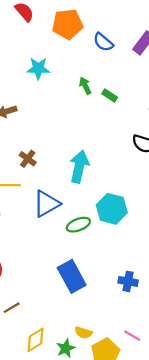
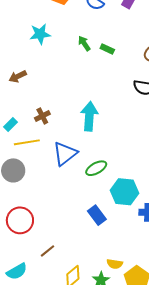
brown cross: (28, 159) -> (42, 116), turned 35
cyan hexagon: (112, 209) -> (125, 192), moved
blue rectangle: (72, 276) -> (97, 215), size x0.7

